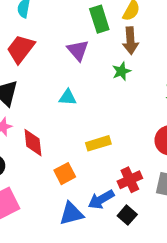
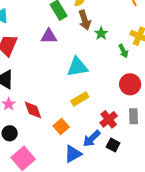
purple triangle: (78, 50) -> (49, 36), turned -36
green star: (121, 71) -> (101, 33), moved
cyan triangle: (68, 97) -> (77, 67), moved, size x1.6

